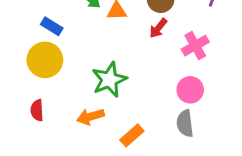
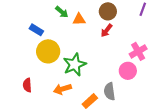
pink cross: (195, 46) -> (138, 51), moved
yellow circle: (45, 60) -> (48, 51), moved
gray semicircle: (185, 123) -> (109, 91), moved

